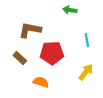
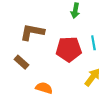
green arrow: (70, 10) -> (75, 11), turned -88
red pentagon: (52, 53) -> (69, 49), moved

